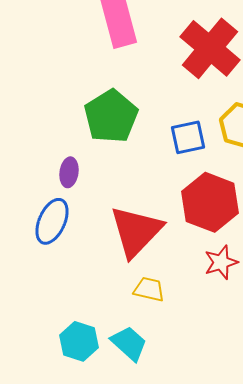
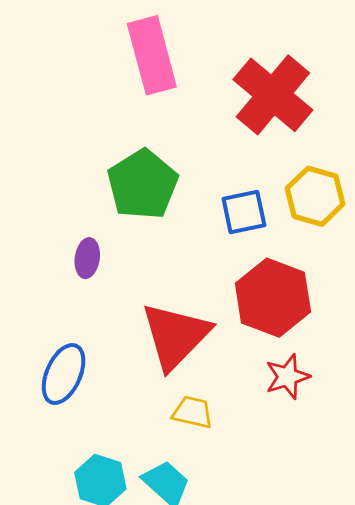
blue ellipse: (52, 221) -> (64, 374), moved

